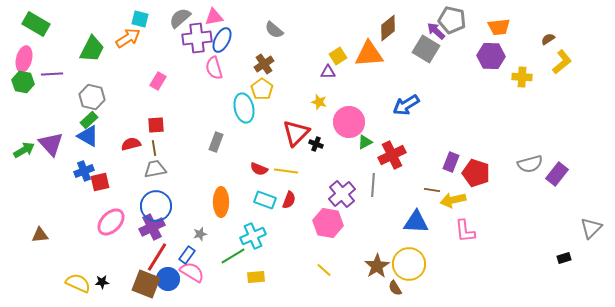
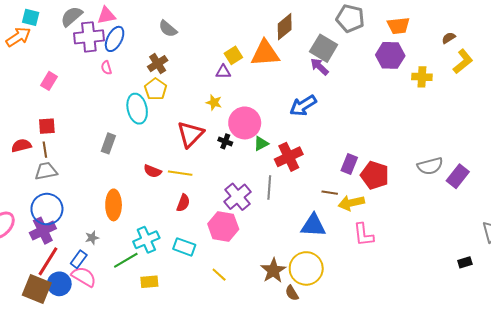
purple arrow: (436, 31) -> (319, 67), moved
pink semicircle: (214, 68) -> (106, 68), size x0.6
black cross: (316, 144) -> (225, 141), moved
cyan rectangle: (265, 200) -> (184, 247), moved

